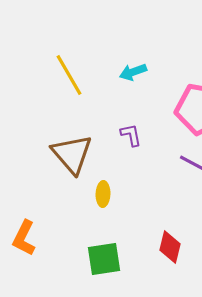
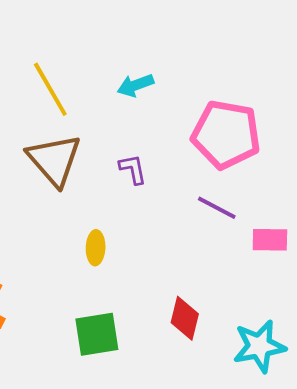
brown triangle: (72, 154) -> (54, 160), moved

